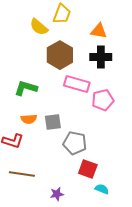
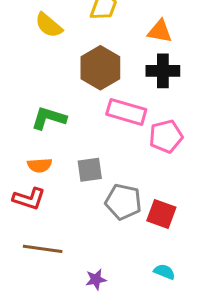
yellow semicircle: (39, 27) -> (49, 25), moved
orange semicircle: (29, 119) -> (40, 165), moved
red square: (88, 169) -> (161, 214), moved

